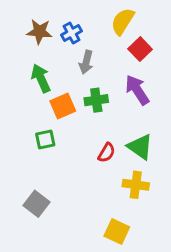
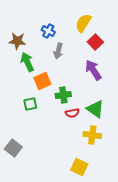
brown star: (39, 32) -> (17, 41), moved
blue cross: (72, 33) -> (48, 31), turned -32
green cross: (96, 100) -> (63, 95), moved
red semicircle: (107, 153) -> (72, 113), turned 48
gray square: (36, 204) -> (13, 148), moved

